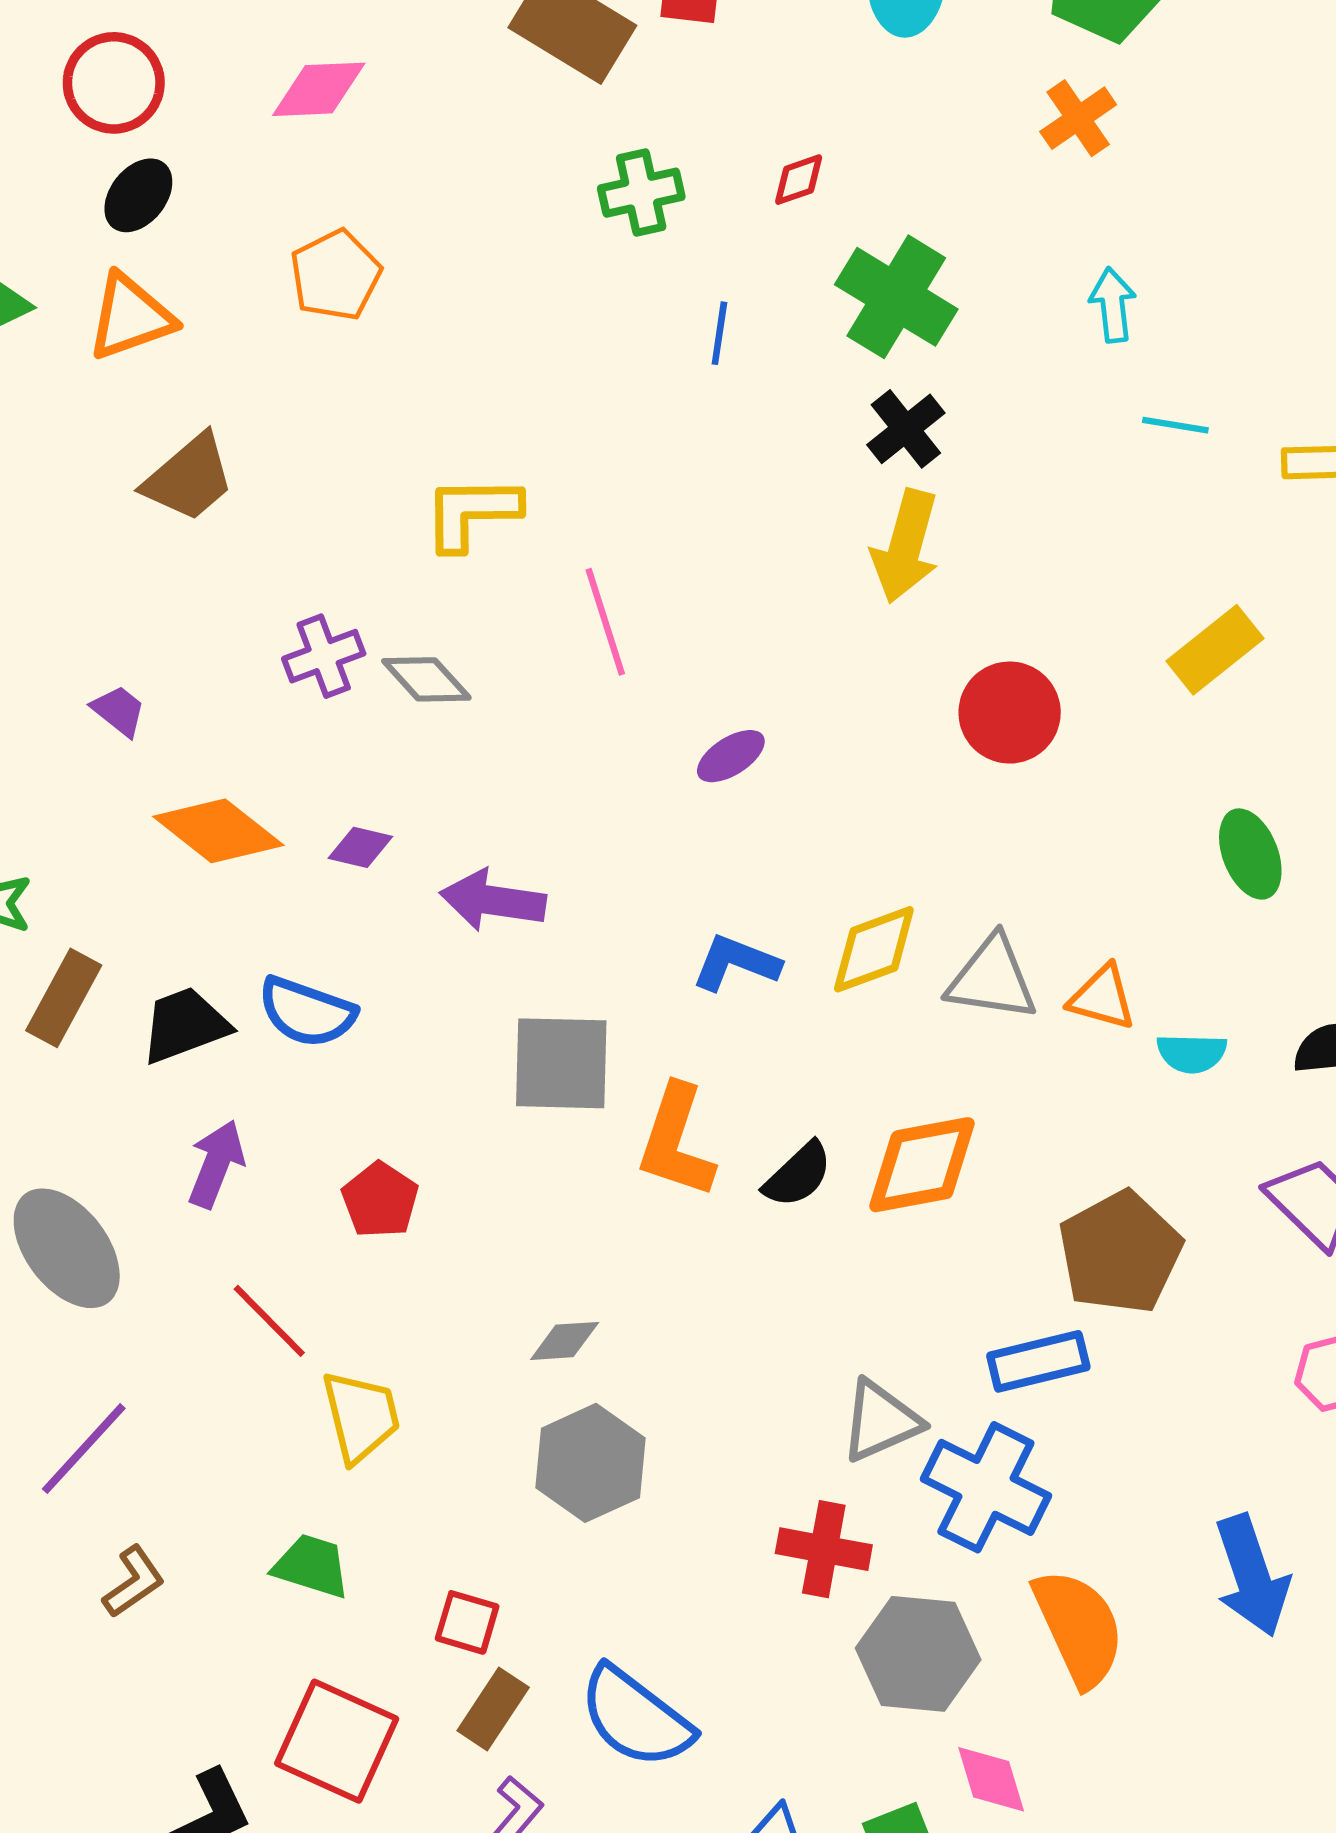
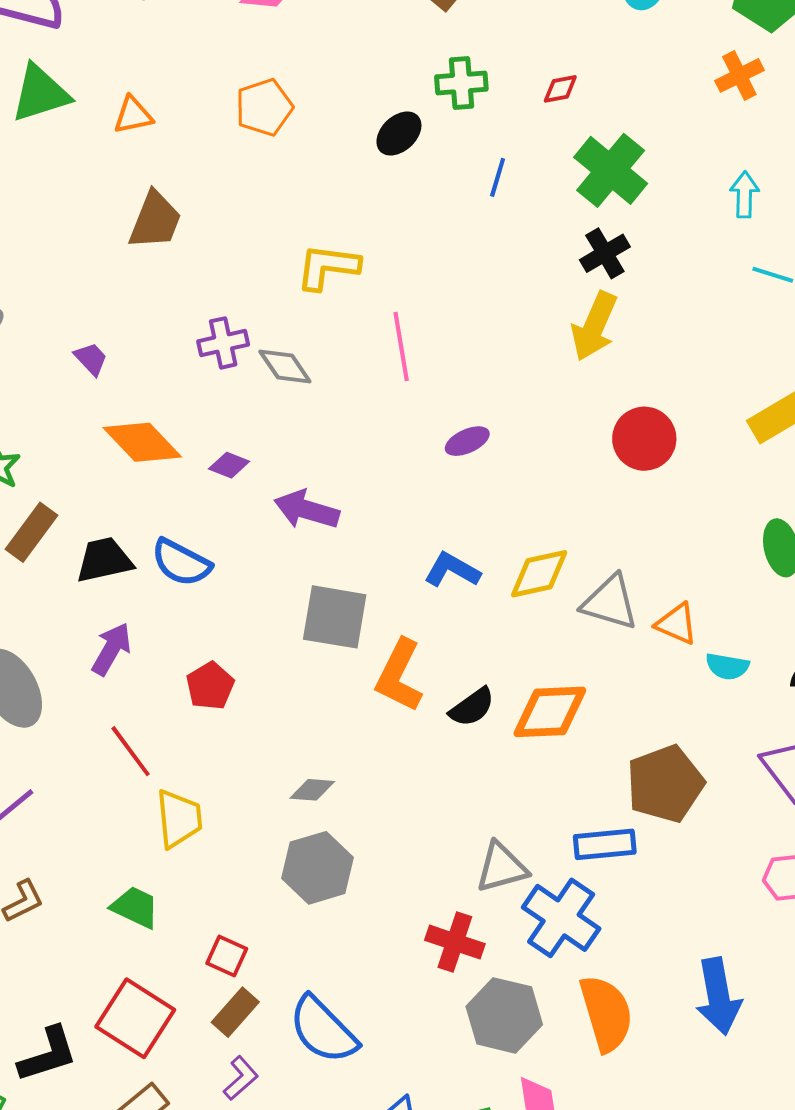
black ellipse: (138, 195) -> (399, 133), moved
orange triangle: (130, 317) -> (133, 115), size x0.7
brown trapezoid: (189, 478) -> (155, 220), turned -36

